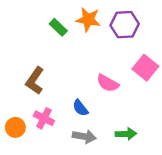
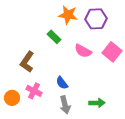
green rectangle: (58, 27) -> (54, 37), moved
pink semicircle: (108, 83) -> (83, 51), moved
gray arrow: (84, 136) -> (65, 105), turned 66

